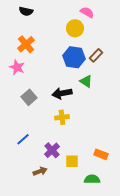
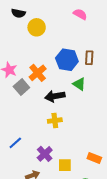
yellow circle: (75, 28) -> (37, 27), moved
orange cross: (26, 44) -> (38, 73), moved
brown rectangle: (96, 55) -> (89, 58), turned -40
gray square: (29, 97) -> (21, 87), moved

